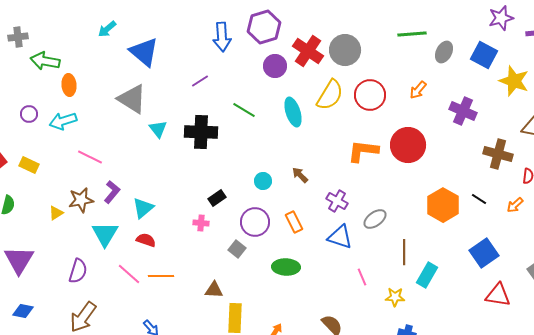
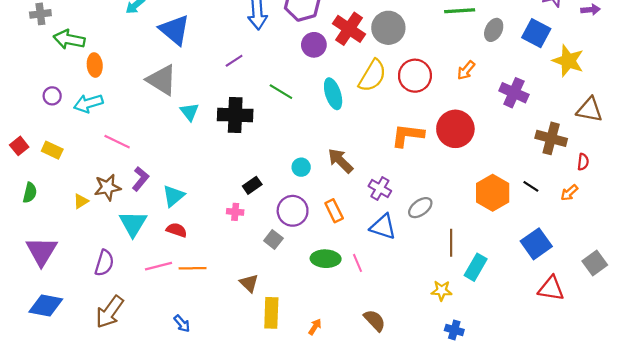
brown arrow: (300, 175) -> (340, 161), size x1.5
pink line: (129, 274) -> (159, 266), turned -55
pink line: (362, 277) -> (358, 263), moved
brown triangle: (214, 290) -> (249, 283), turned 42
blue diamond: (23, 311) -> (46, 305), size x1.5

